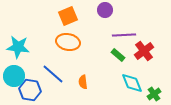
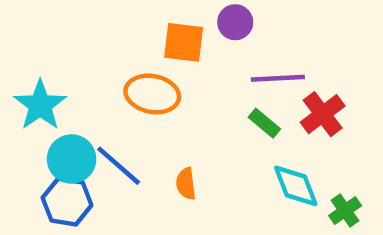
orange square: (68, 16) -> (184, 42), moved, turned 30
cyan star: (18, 47) -> (40, 105), turned 30
cyan circle: (14, 76) -> (72, 159), moved

